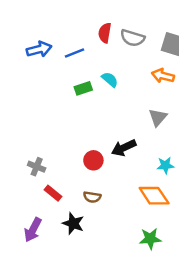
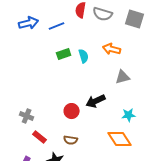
orange arrow: (163, 76) -> (112, 49), moved
cyan semicircle: (110, 80) -> (84, 56), moved, turned 32
gray triangle: (158, 117) -> (123, 77), turned 35

